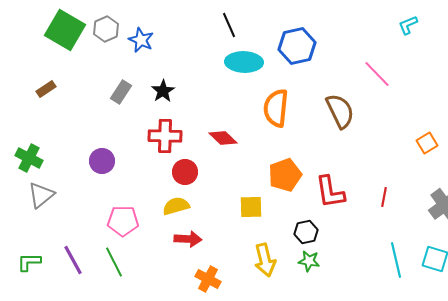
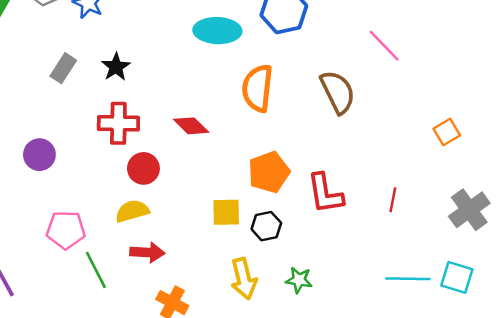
black hexagon: (306, 232) -> (266, 226), moved
cyan line: (396, 260) -> (408, 279), turned -76
green line: (114, 262) -> (96, 270), moved

